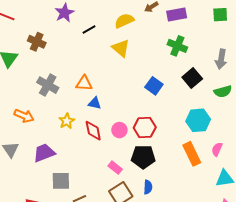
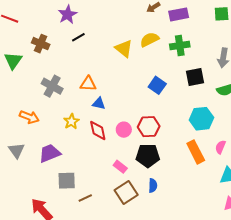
yellow semicircle: (124, 21) -> (149, 40), moved
black line: (89, 30) -> (78, 37), moved
green cross: (177, 46) -> (180, 45), turned -30
black square: (192, 78) -> (195, 77), turned 30

